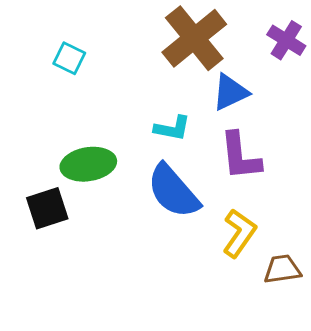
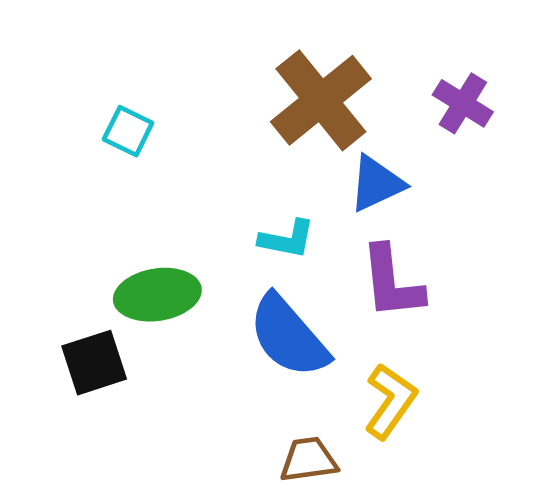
brown trapezoid: (282, 269) -> (309, 460), moved

